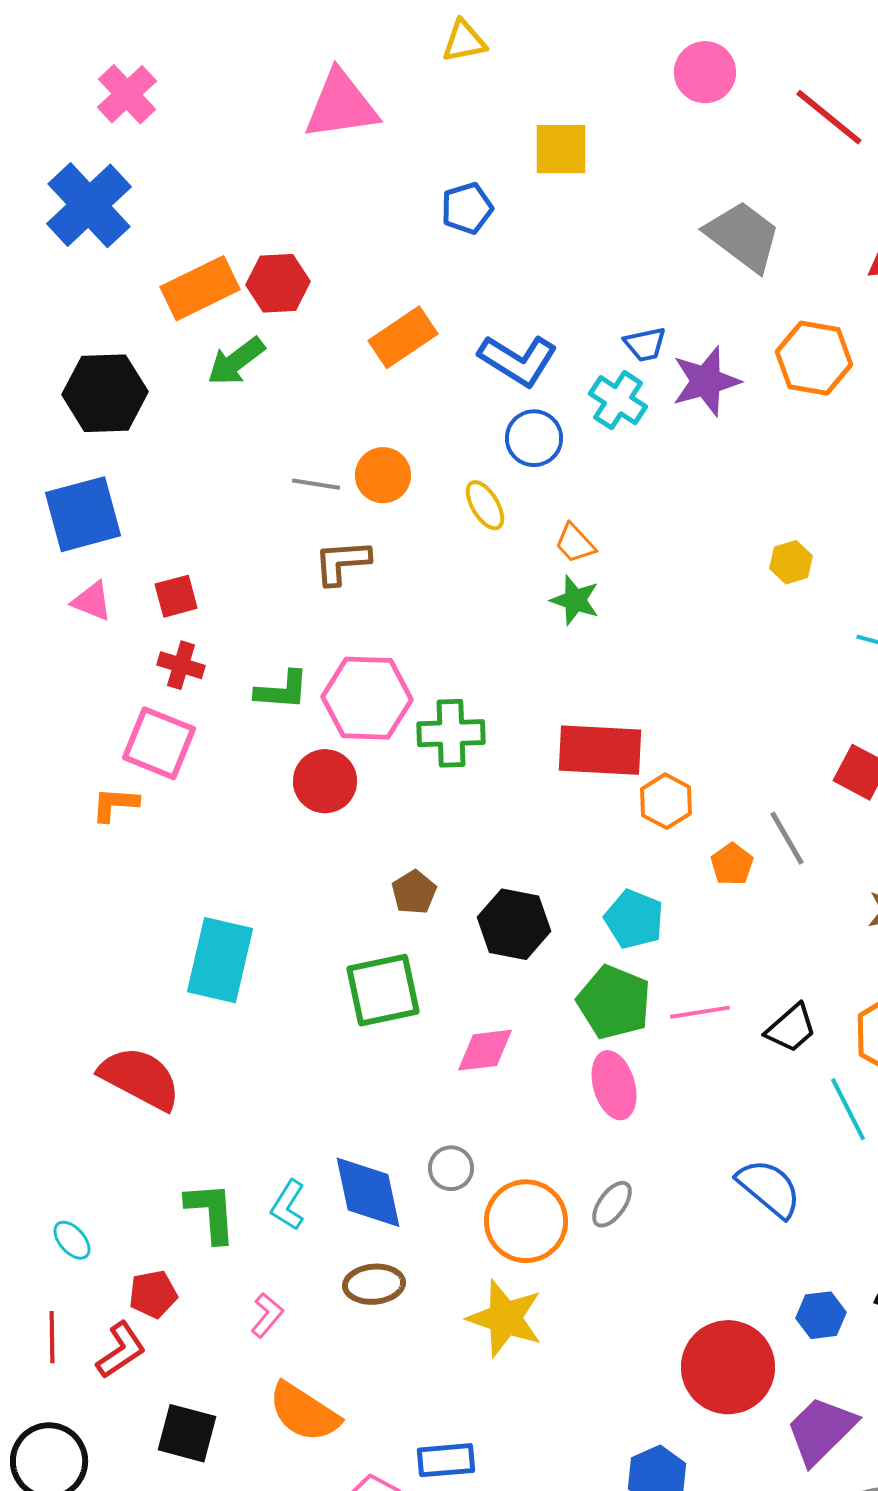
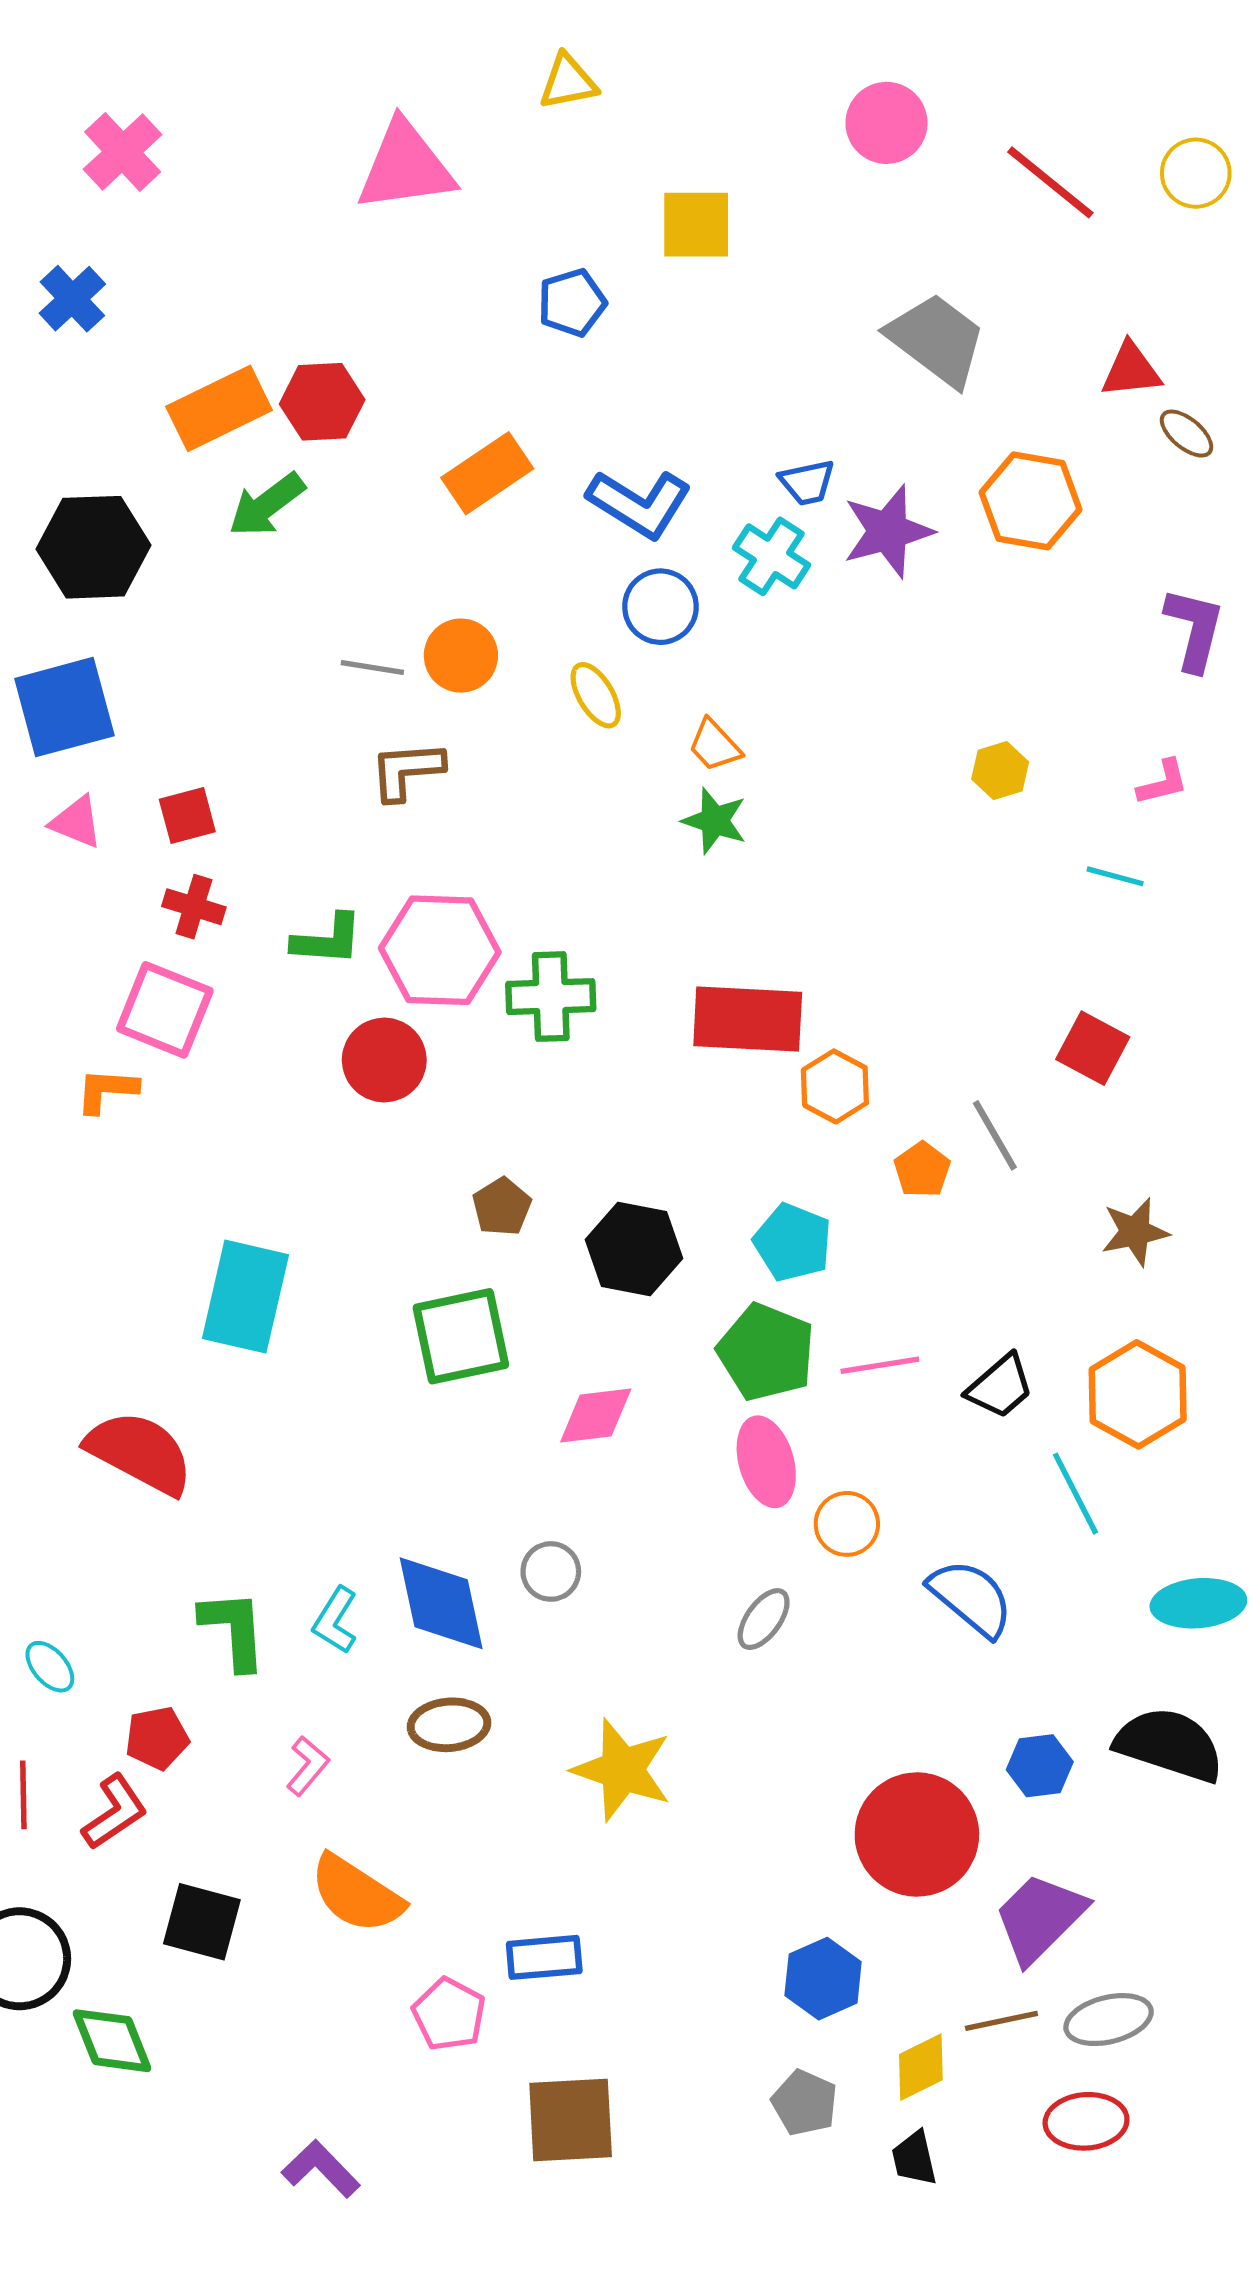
blue cross: (89, 205) -> (72, 299), size x0.6
orange circle: (526, 1221) -> (847, 1524), moved, size x0.6

